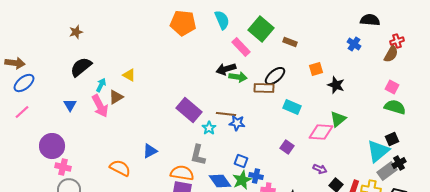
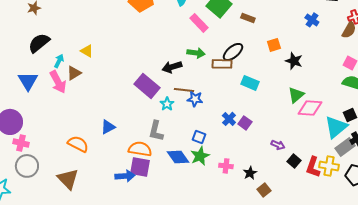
black arrow: (226, 69) -> (172, 67), moved
blue triangle: (70, 105) -> (28, 81), size x1.5
pink diamond: (321, 132) -> (310, 108), moved
blue cross: (256, 176) -> (229, 119), moved, turned 32

